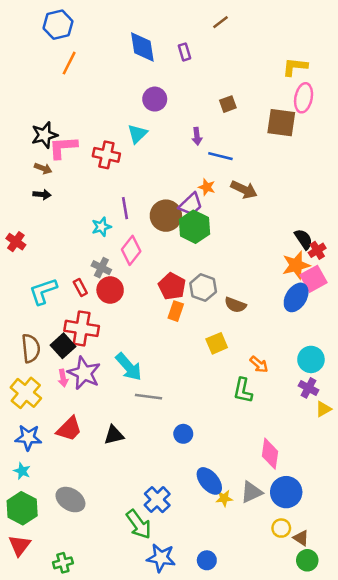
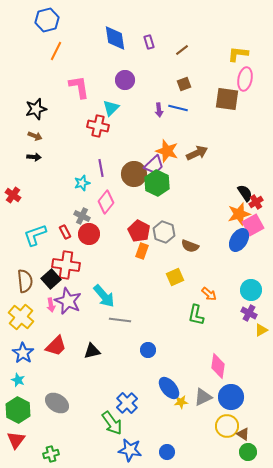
brown line: (220, 22) -> (182, 50), moved
pink L-shape: (63, 147) -> (79, 87), moved, turned 85
red cross: (106, 155) -> (98, 126), moved
blue line: (220, 156) -> (178, 108), moved
orange star: (207, 187) -> (167, 151), size x1.6
brown arrow: (244, 190) -> (197, 153), turned -50
blue star: (28, 438) -> (23, 353), turned 30
yellow circle: (281, 528) -> (227, 426), size x1.5

